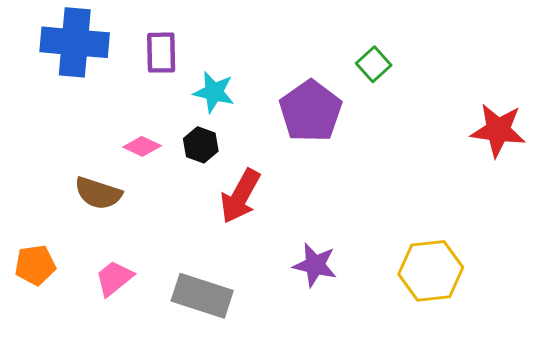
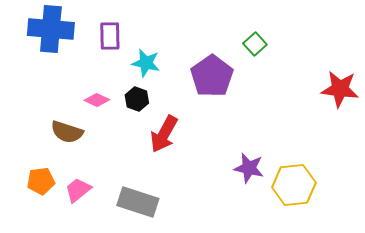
orange pentagon: (35, 265) -> (41, 181), moved
purple star: (315, 265) -> (249, 168), moved

